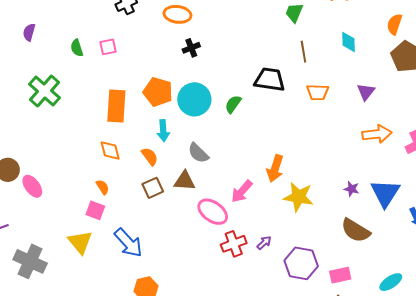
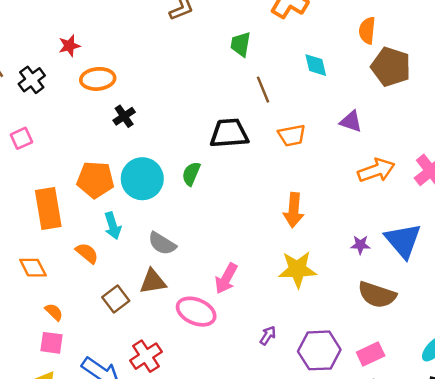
purple triangle: (366, 92) -> (351, 121), turned -36
orange diamond: (110, 151) -> (33, 268), moved
orange semicircle: (150, 156) -> (87, 253), moved
orange arrow: (275, 168) -> (294, 210), moved
red cross: (234, 244) -> (146, 356), moved

